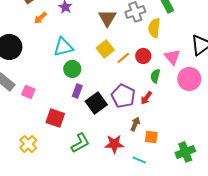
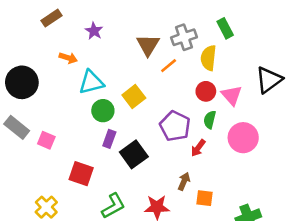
orange arrow: (40, 18) -> (68, 58), moved, turned -120
yellow square: (105, 49) -> (134, 96), moved
red circle: (143, 56) -> (206, 91), moved
orange line: (123, 58) -> (169, 66), moved
pink circle: (189, 79) -> (243, 138), moved
purple pentagon: (123, 96) -> (175, 126), moved

